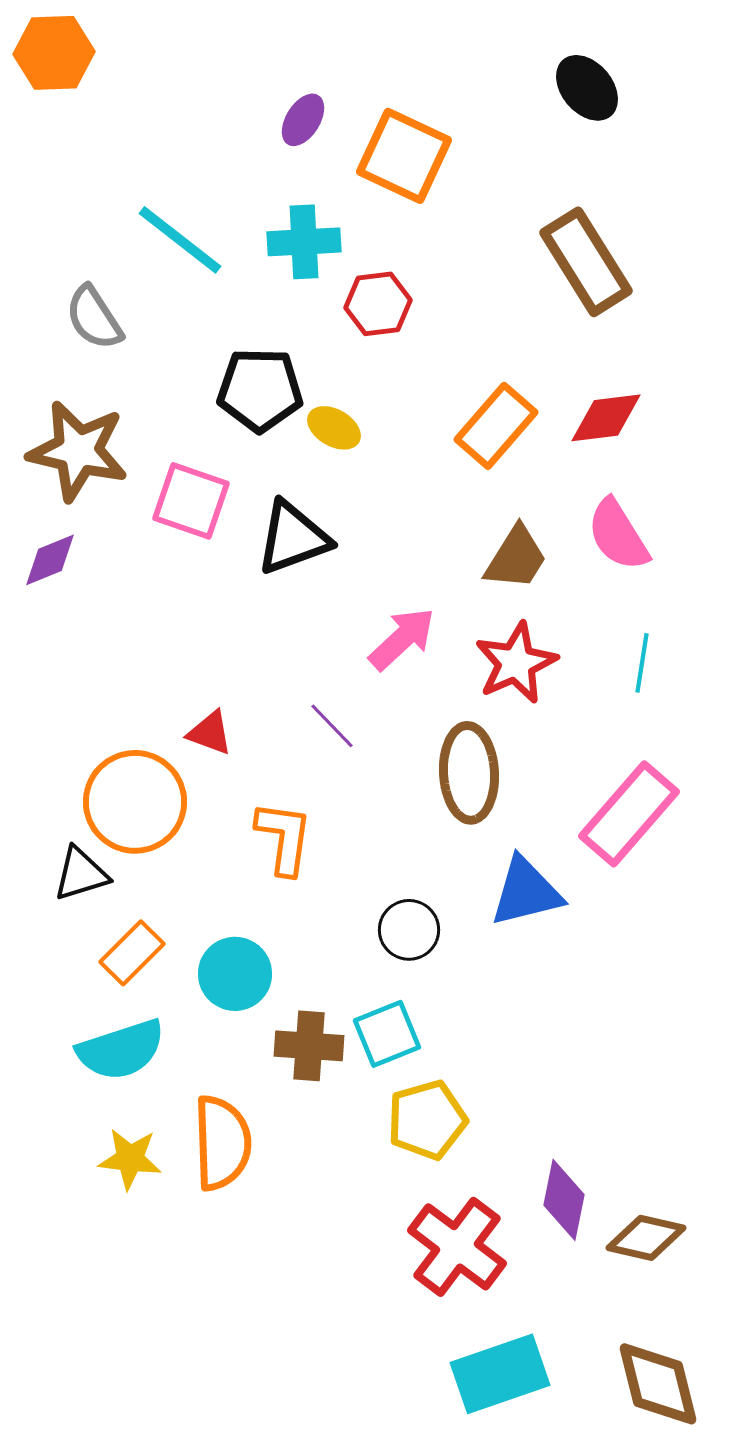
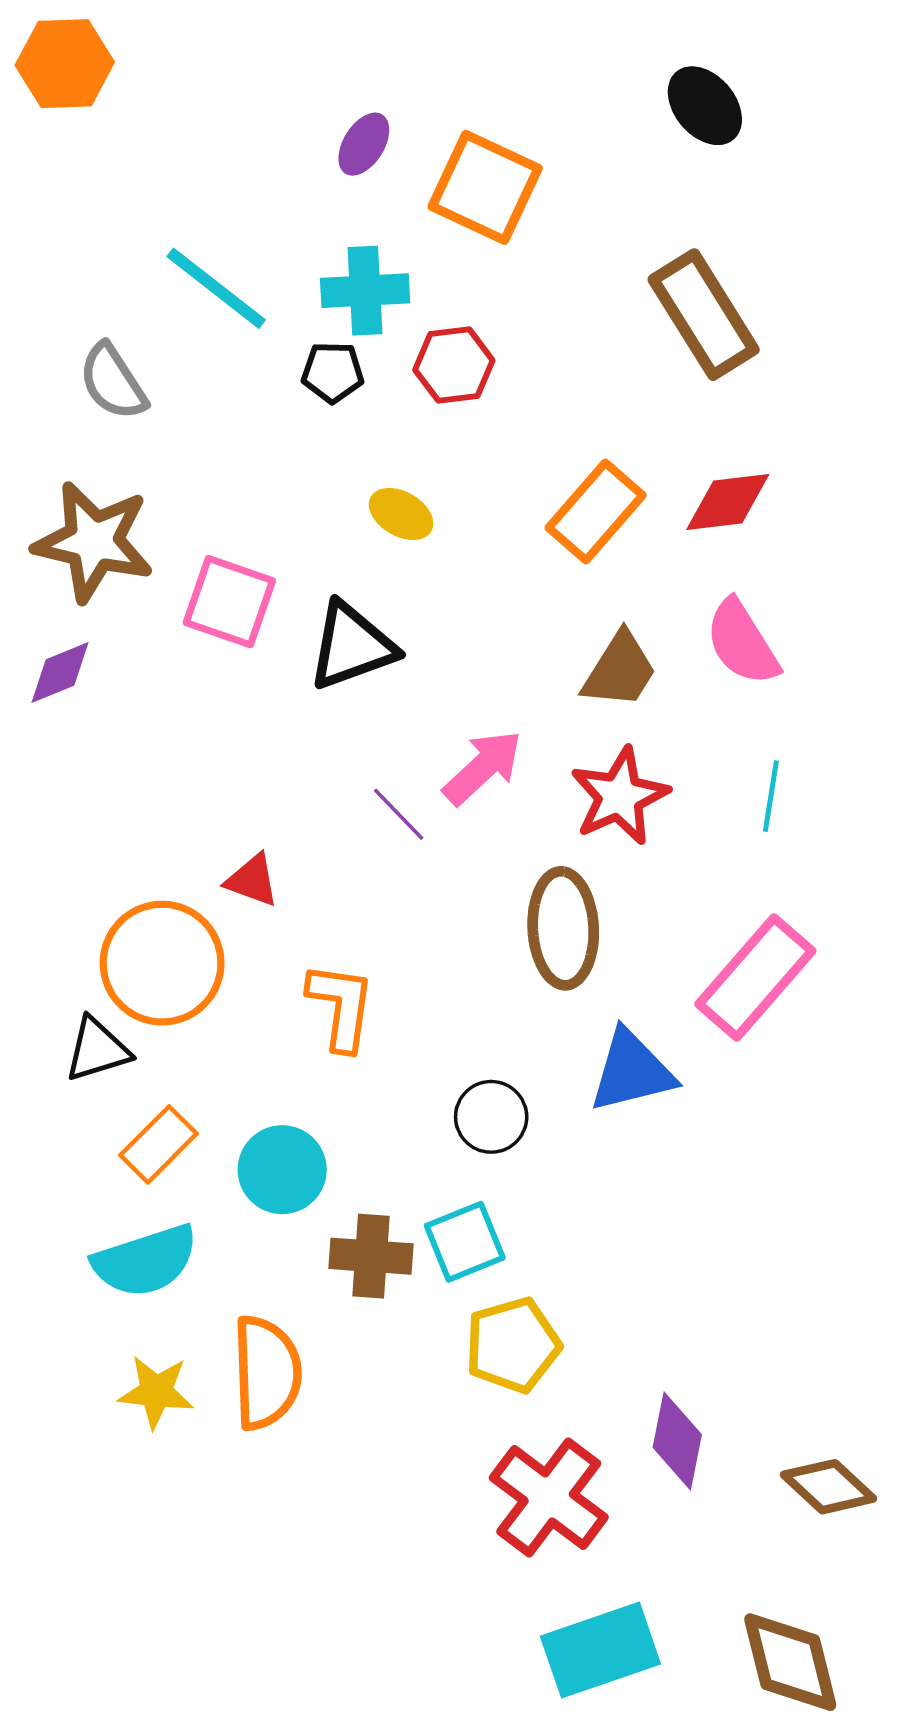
black pentagon: (260, 390) -> (333, 372), moved, size x0.6
purple line: (332, 726) -> (399, 814), moved
brown diamond: (646, 1238) -> (829, 1487), moved, turned 30

